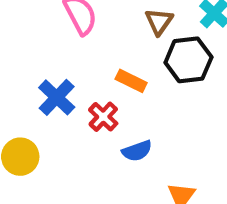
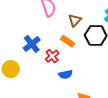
brown triangle: (159, 21) -> (75, 20), moved

